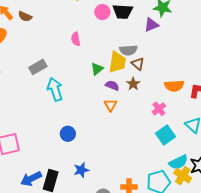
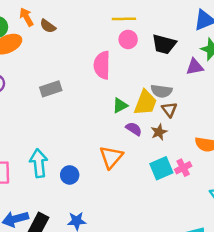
pink circle: (102, 12) -> (128, 39), moved
pink semicircle: (76, 39) -> (102, 65), size x1.6
cyan arrow: (55, 89) -> (39, 163), moved
orange triangle: (111, 105) -> (111, 157), moved, size x1.5
cyan square: (166, 135) -> (161, 168), moved

